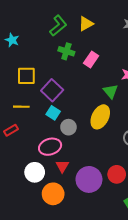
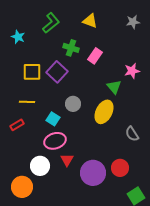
yellow triangle: (86, 24) -> (90, 21), turned 49
green L-shape: (58, 26) -> (51, 23), moved
purple square: (52, 90) -> (57, 72), moved
cyan square: (53, 113) -> (53, 119), moved
gray circle: (68, 127) -> (73, 104), moved
orange circle: (53, 194) -> (22, 187), moved

